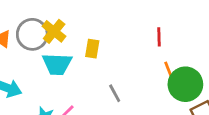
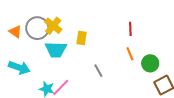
orange line: (169, 71) -> (130, 54), moved
green circle: (185, 84) -> (150, 63), size x0.7

